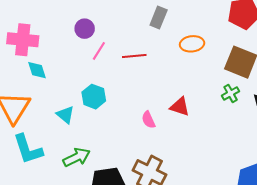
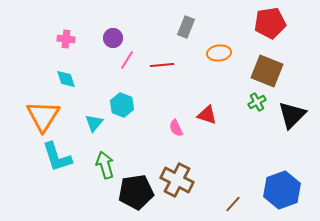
pink cross: (23, 40) -> (66, 39), moved, size x0.6
cyan triangle: (65, 115) -> (94, 123), turned 30
green arrow: (77, 157) -> (105, 165), turned -80

